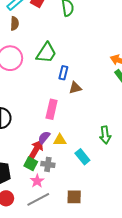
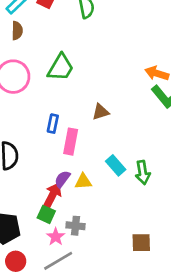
blue rectangle: (63, 73) -> (53, 124), moved
cyan rectangle: (82, 157) -> (116, 165), moved
gray cross: (48, 164) -> (75, 226), moved
brown square: (74, 197) -> (141, 243), moved

